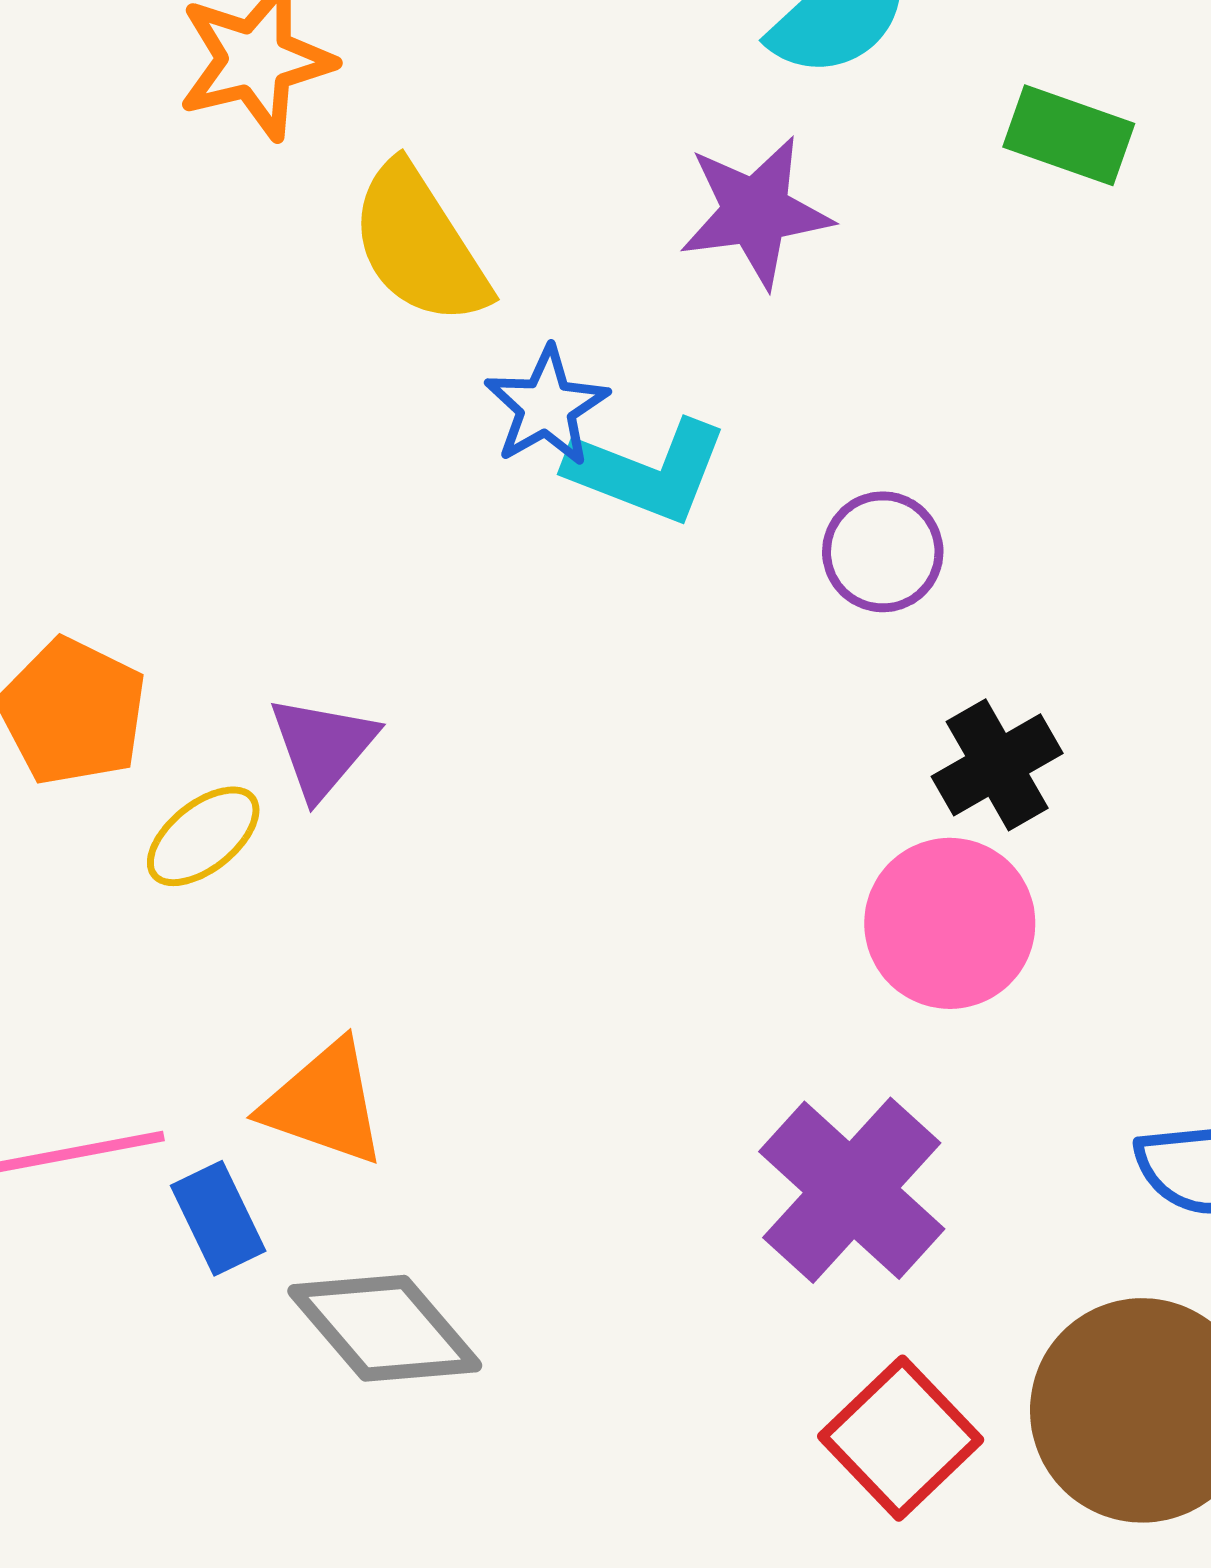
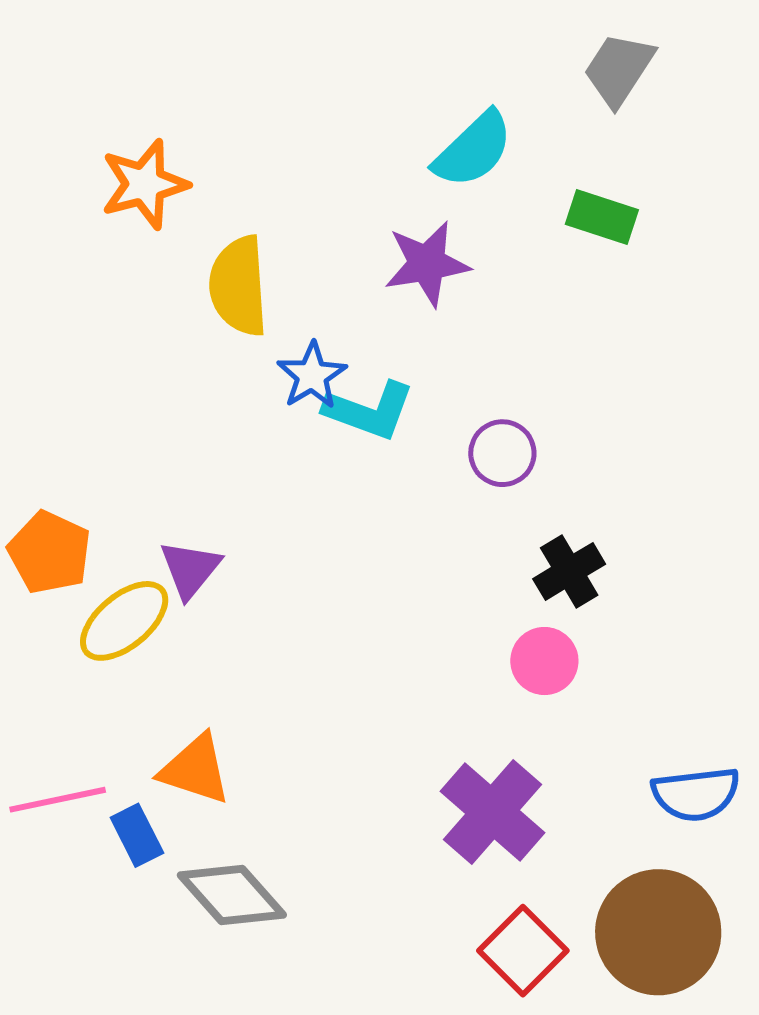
yellow semicircle: (419, 245) -> (239, 286), turned 30
yellow ellipse: (203, 836) -> (124, 621), size x1.4
pink circle: (950, 923) -> (544, 661), size x0.7

